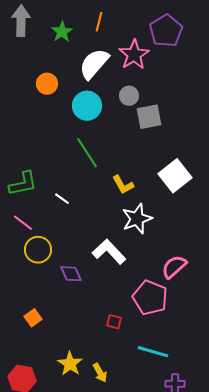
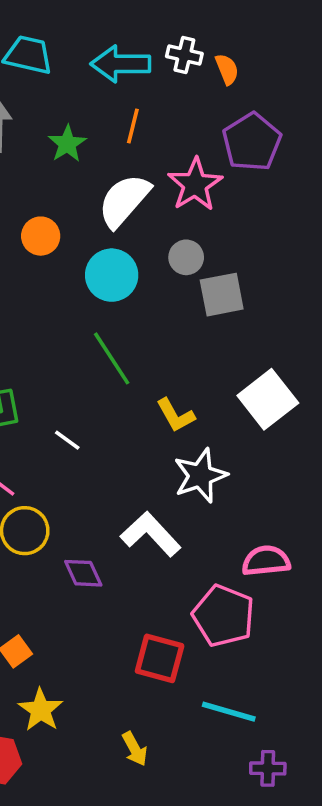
pink semicircle: (174, 267) -> (266, 561), turned 36
red square: (114, 322) -> (160, 658), size x1.8
yellow star: (70, 364) -> (41, 710), moved

